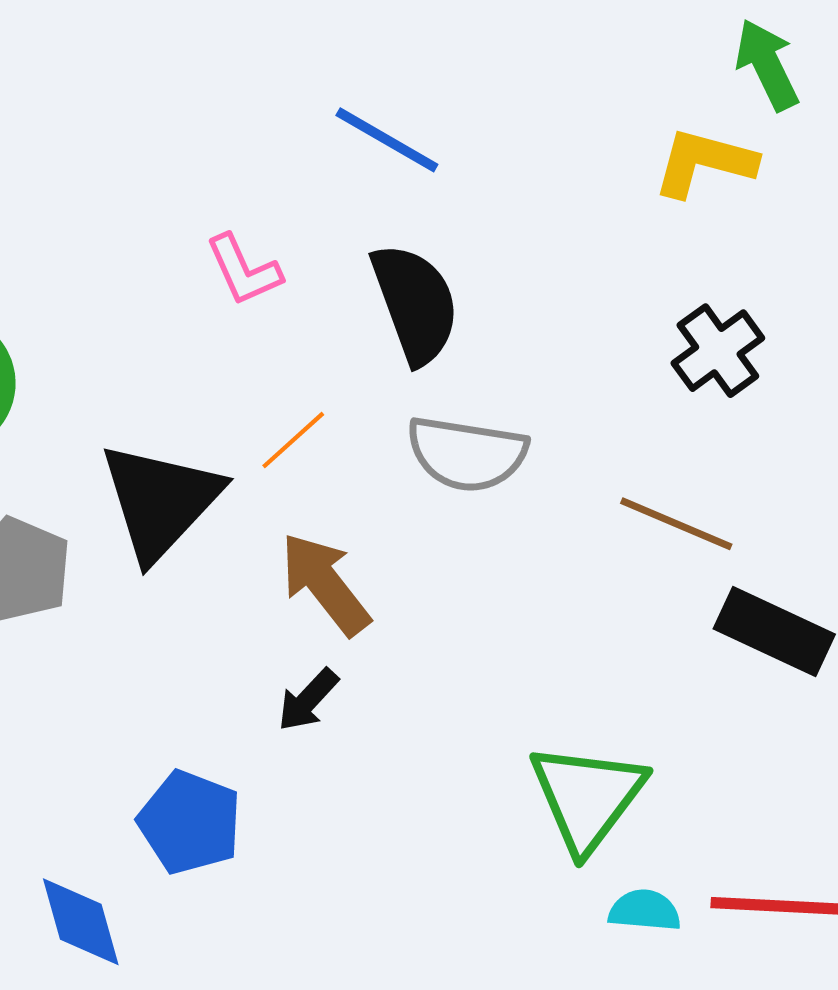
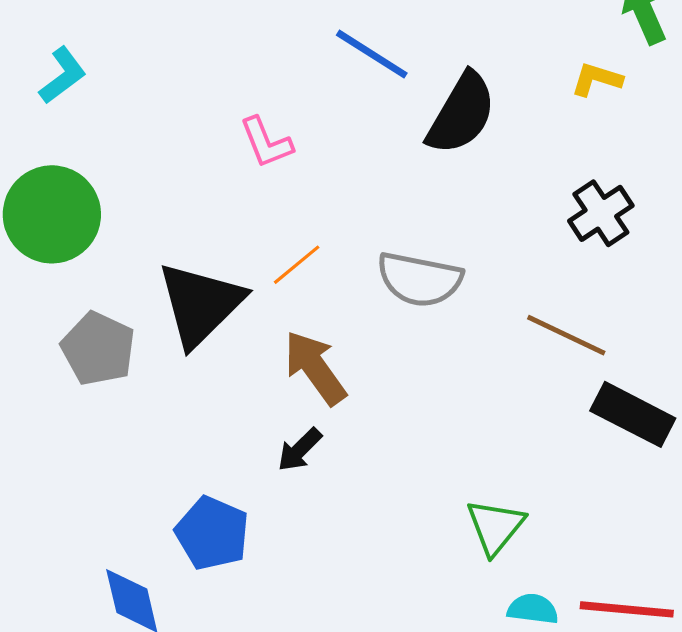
yellow L-shape: (704, 163) -> (597, 79), size x0.7
black semicircle: (415, 304) -> (461, 114), moved, turned 48
green triangle: (587, 797) -> (495, 527), size x0.7

